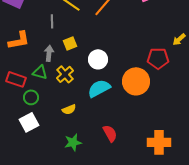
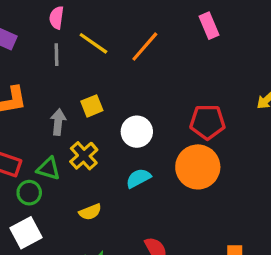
gray line: (52, 21) -> (57, 55), moved
red pentagon: (158, 58) -> (207, 122), moved
green triangle: (40, 72) -> (48, 169), moved
cyan semicircle: (99, 88) -> (138, 178), size x0.7

